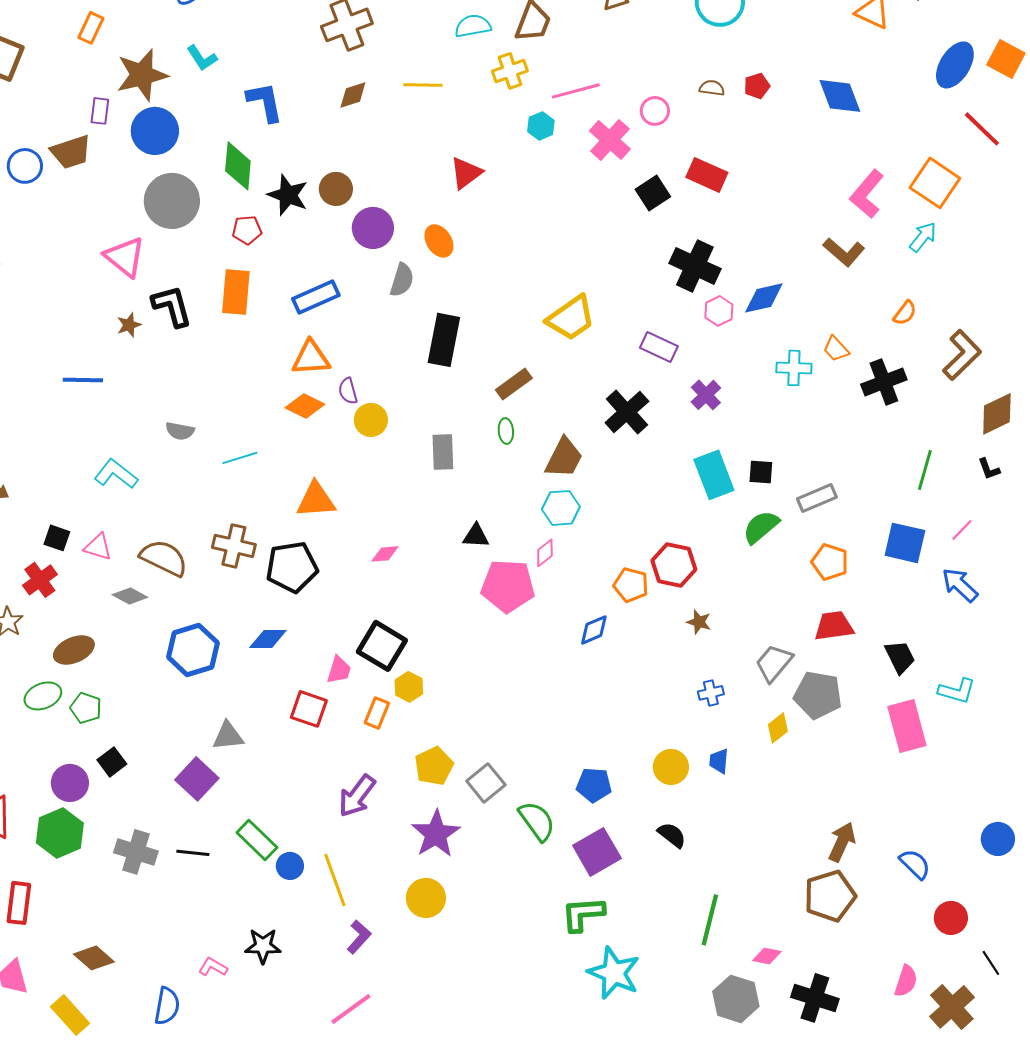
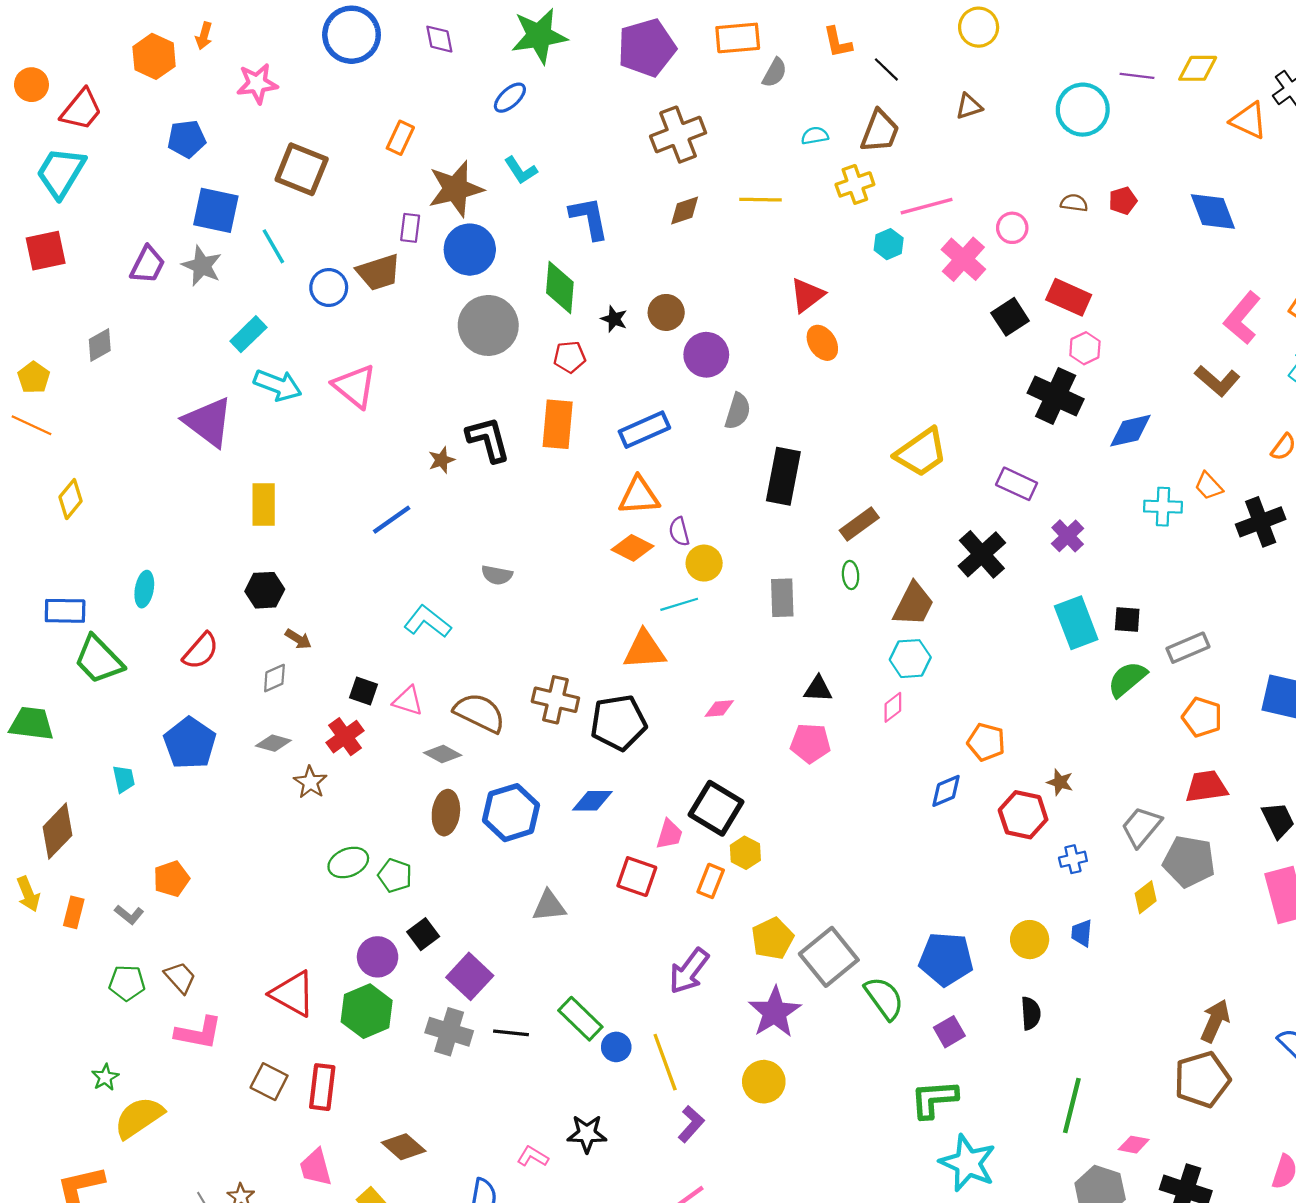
cyan semicircle: (473, 26) -> (815, 136), size x0.7
black star: (288, 195) -> (614, 319), size x0.6
orange ellipse: (439, 241) -> (822, 343), moved
pink triangle: (125, 257) -> (355, 386), moved
pink hexagon: (719, 311) -> (1085, 348), moved
blue line: (83, 380) -> (392, 520), turned -36
cyan line: (240, 458) -> (679, 604), moved
red hexagon: (674, 565) -> (1023, 815), moved
pink pentagon: (508, 586) -> (810, 743), moved, size x0.7
brown ellipse: (74, 650) -> (446, 813), moved, turned -60
purple square: (197, 779) -> (470, 976), moved
gray square: (486, 783) -> (829, 957), size x1.4
blue pentagon: (594, 785) -> (946, 959), size x1.4
black semicircle: (672, 835) -> (1031, 1013), turned 48
purple square: (597, 852) -> (949, 1032), size x0.6

